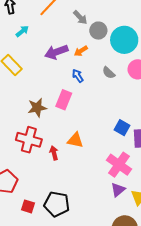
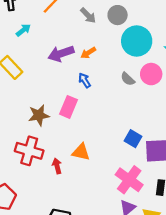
gray circle: (98, 31) -> (118, 15), moved
gray semicircle: (109, 73) -> (128, 79), moved

